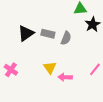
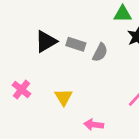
yellow triangle: (50, 68) -> (64, 97), moved
pink arrow: (65, 77) -> (94, 125), moved

